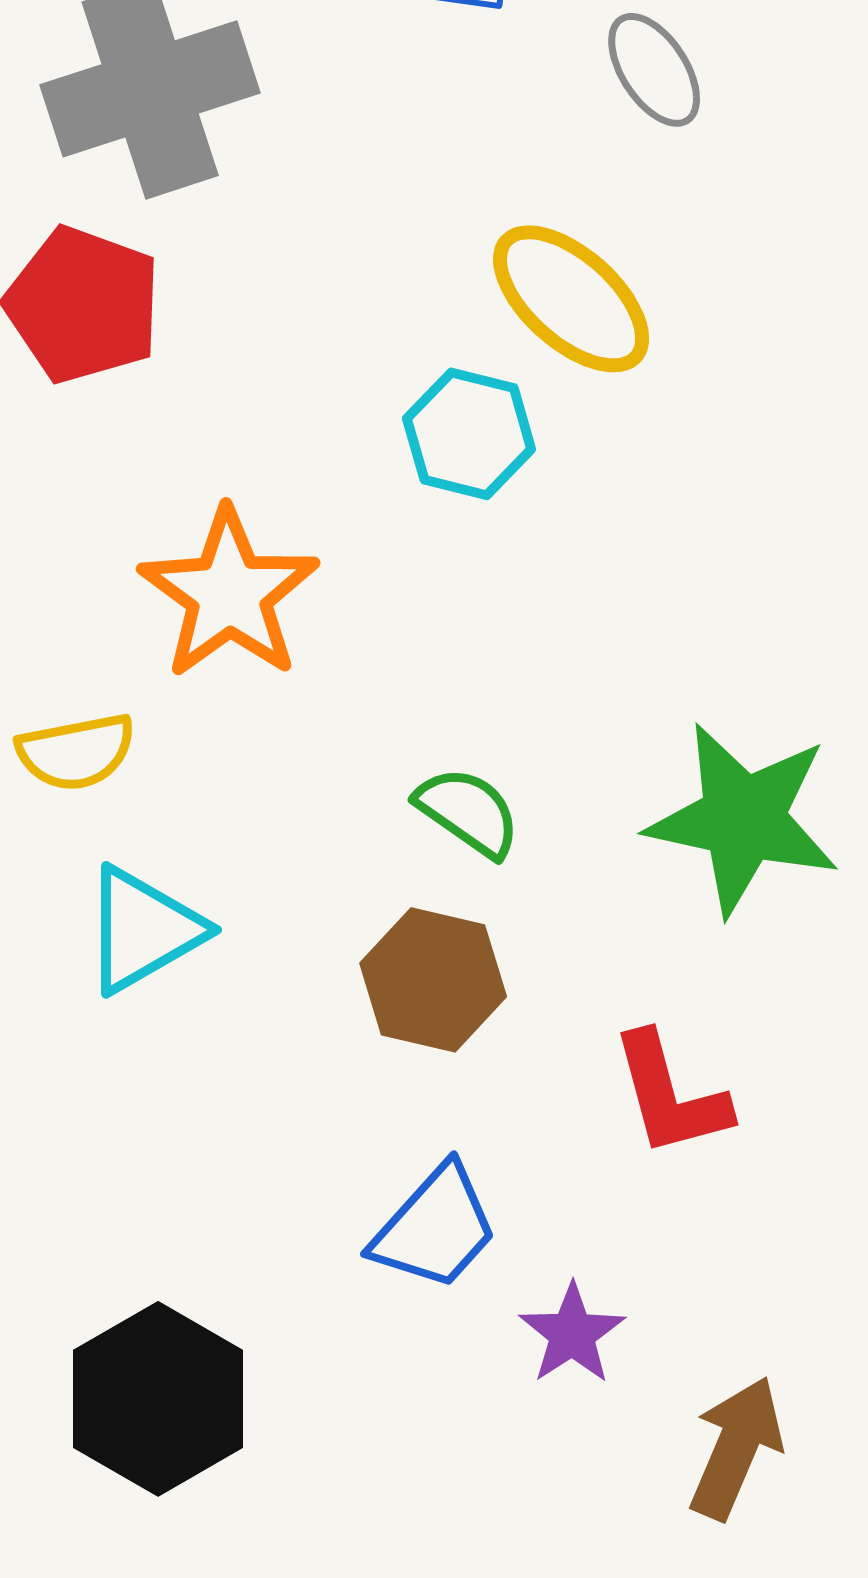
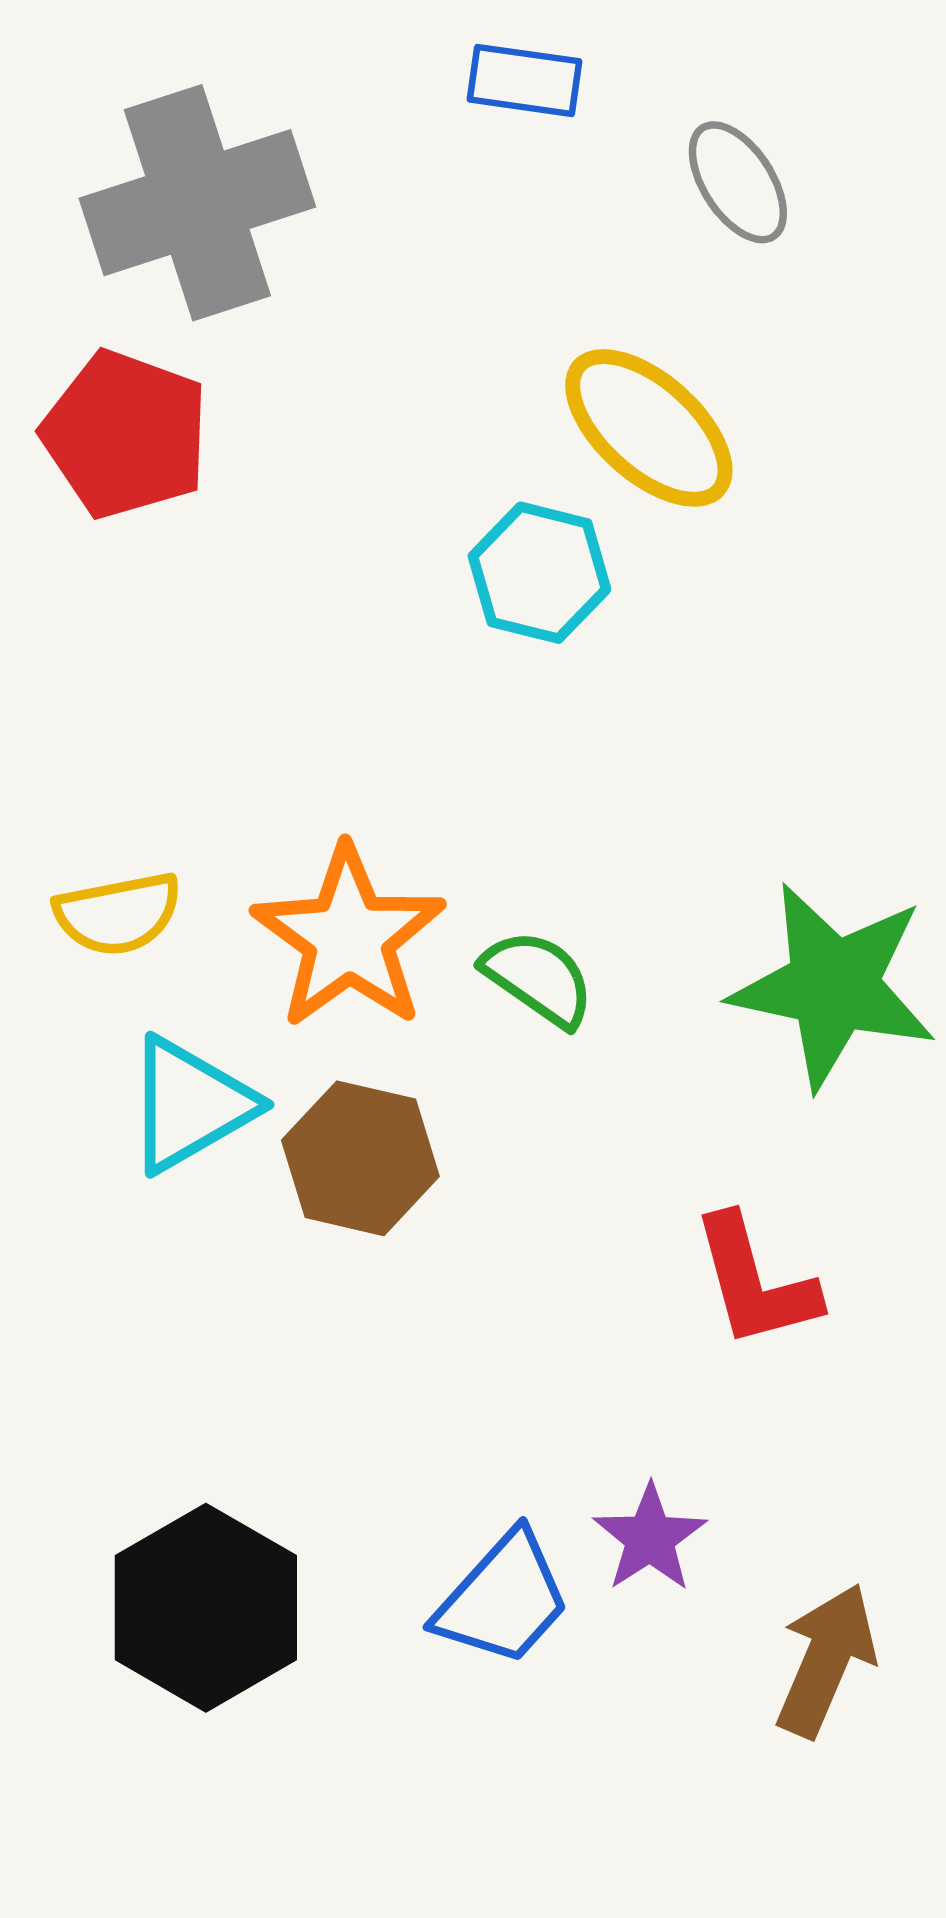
orange star: (229, 594) -> (349, 937), moved
brown hexagon: (433, 980) -> (360, 1158), moved
blue trapezoid: (435, 1228) -> (503, 1599), moved

